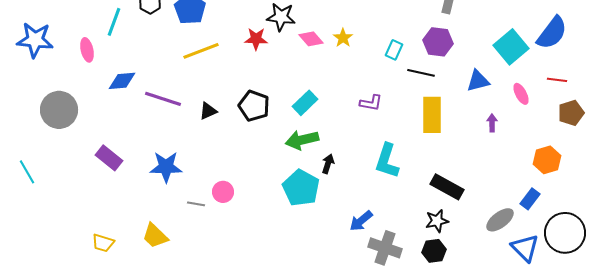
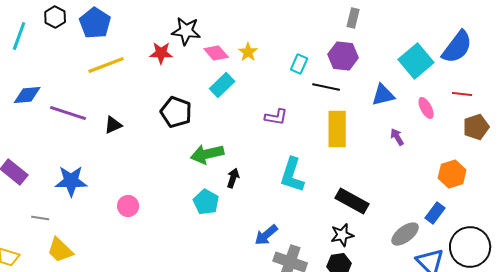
cyan rectangle: (305, 103) -> (222, 85), moved
black pentagon: (254, 106) -> (176, 112), moved
purple arrow: (492, 123) -> (397, 137), turned -30
cyan pentagon: (301, 188) -> (206, 202), size x0.7
gray line: (196, 204) -> (40, 218), moved

